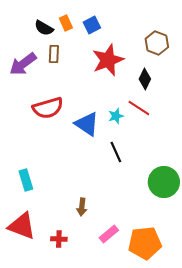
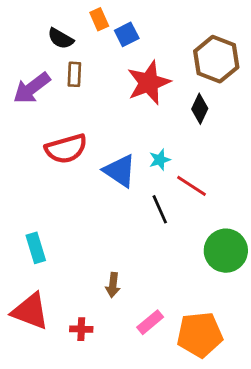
orange rectangle: (66, 23) -> (99, 19), moved
brown hexagon: (157, 43) -> (216, 59), size x1.4
red line: (139, 108) -> (191, 186), moved

